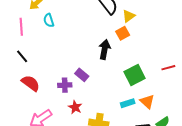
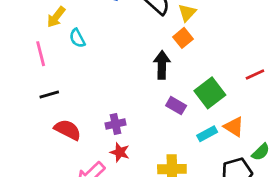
black line: (22, 56) -> (49, 95), turned -56
purple rectangle: (82, 75) -> (176, 106), moved
red star: (75, 107) -> (120, 152), moved

